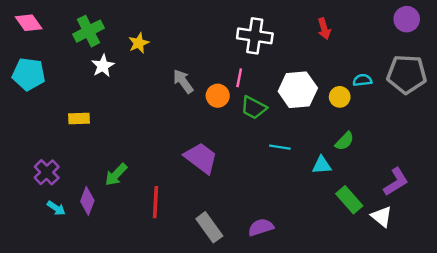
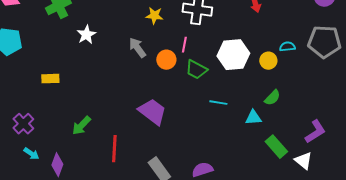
yellow star: (139, 43) -> (154, 16), moved, turned 30
white star: (103, 66) -> (86, 35), moved
purple diamond: (87, 201) -> (57, 165), moved

